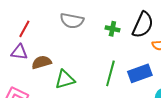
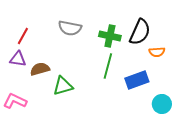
green cross: (112, 29) -> (110, 36), size x1.5
green line: (110, 73) -> (108, 66), moved

